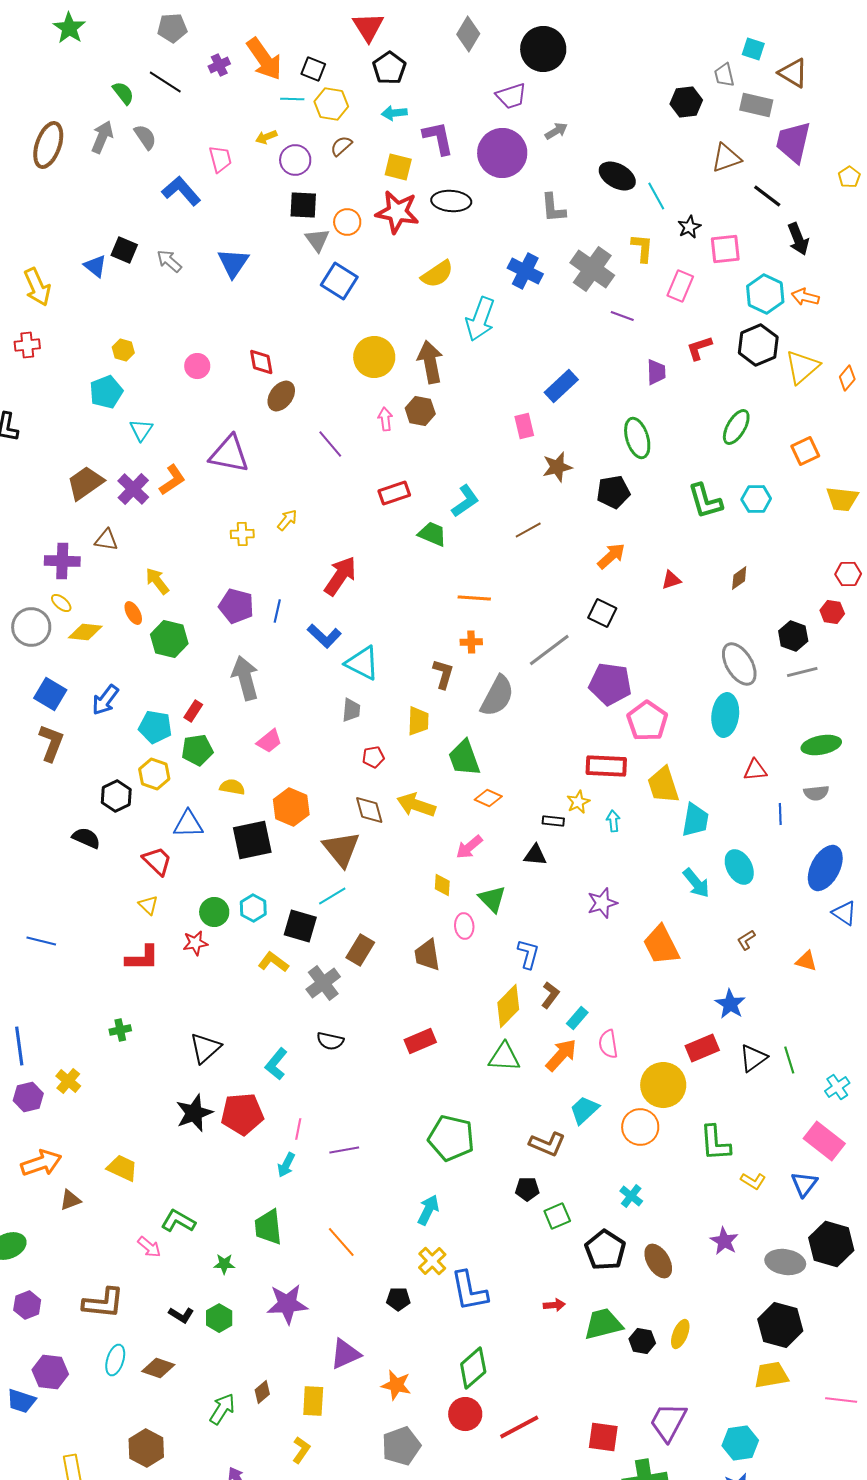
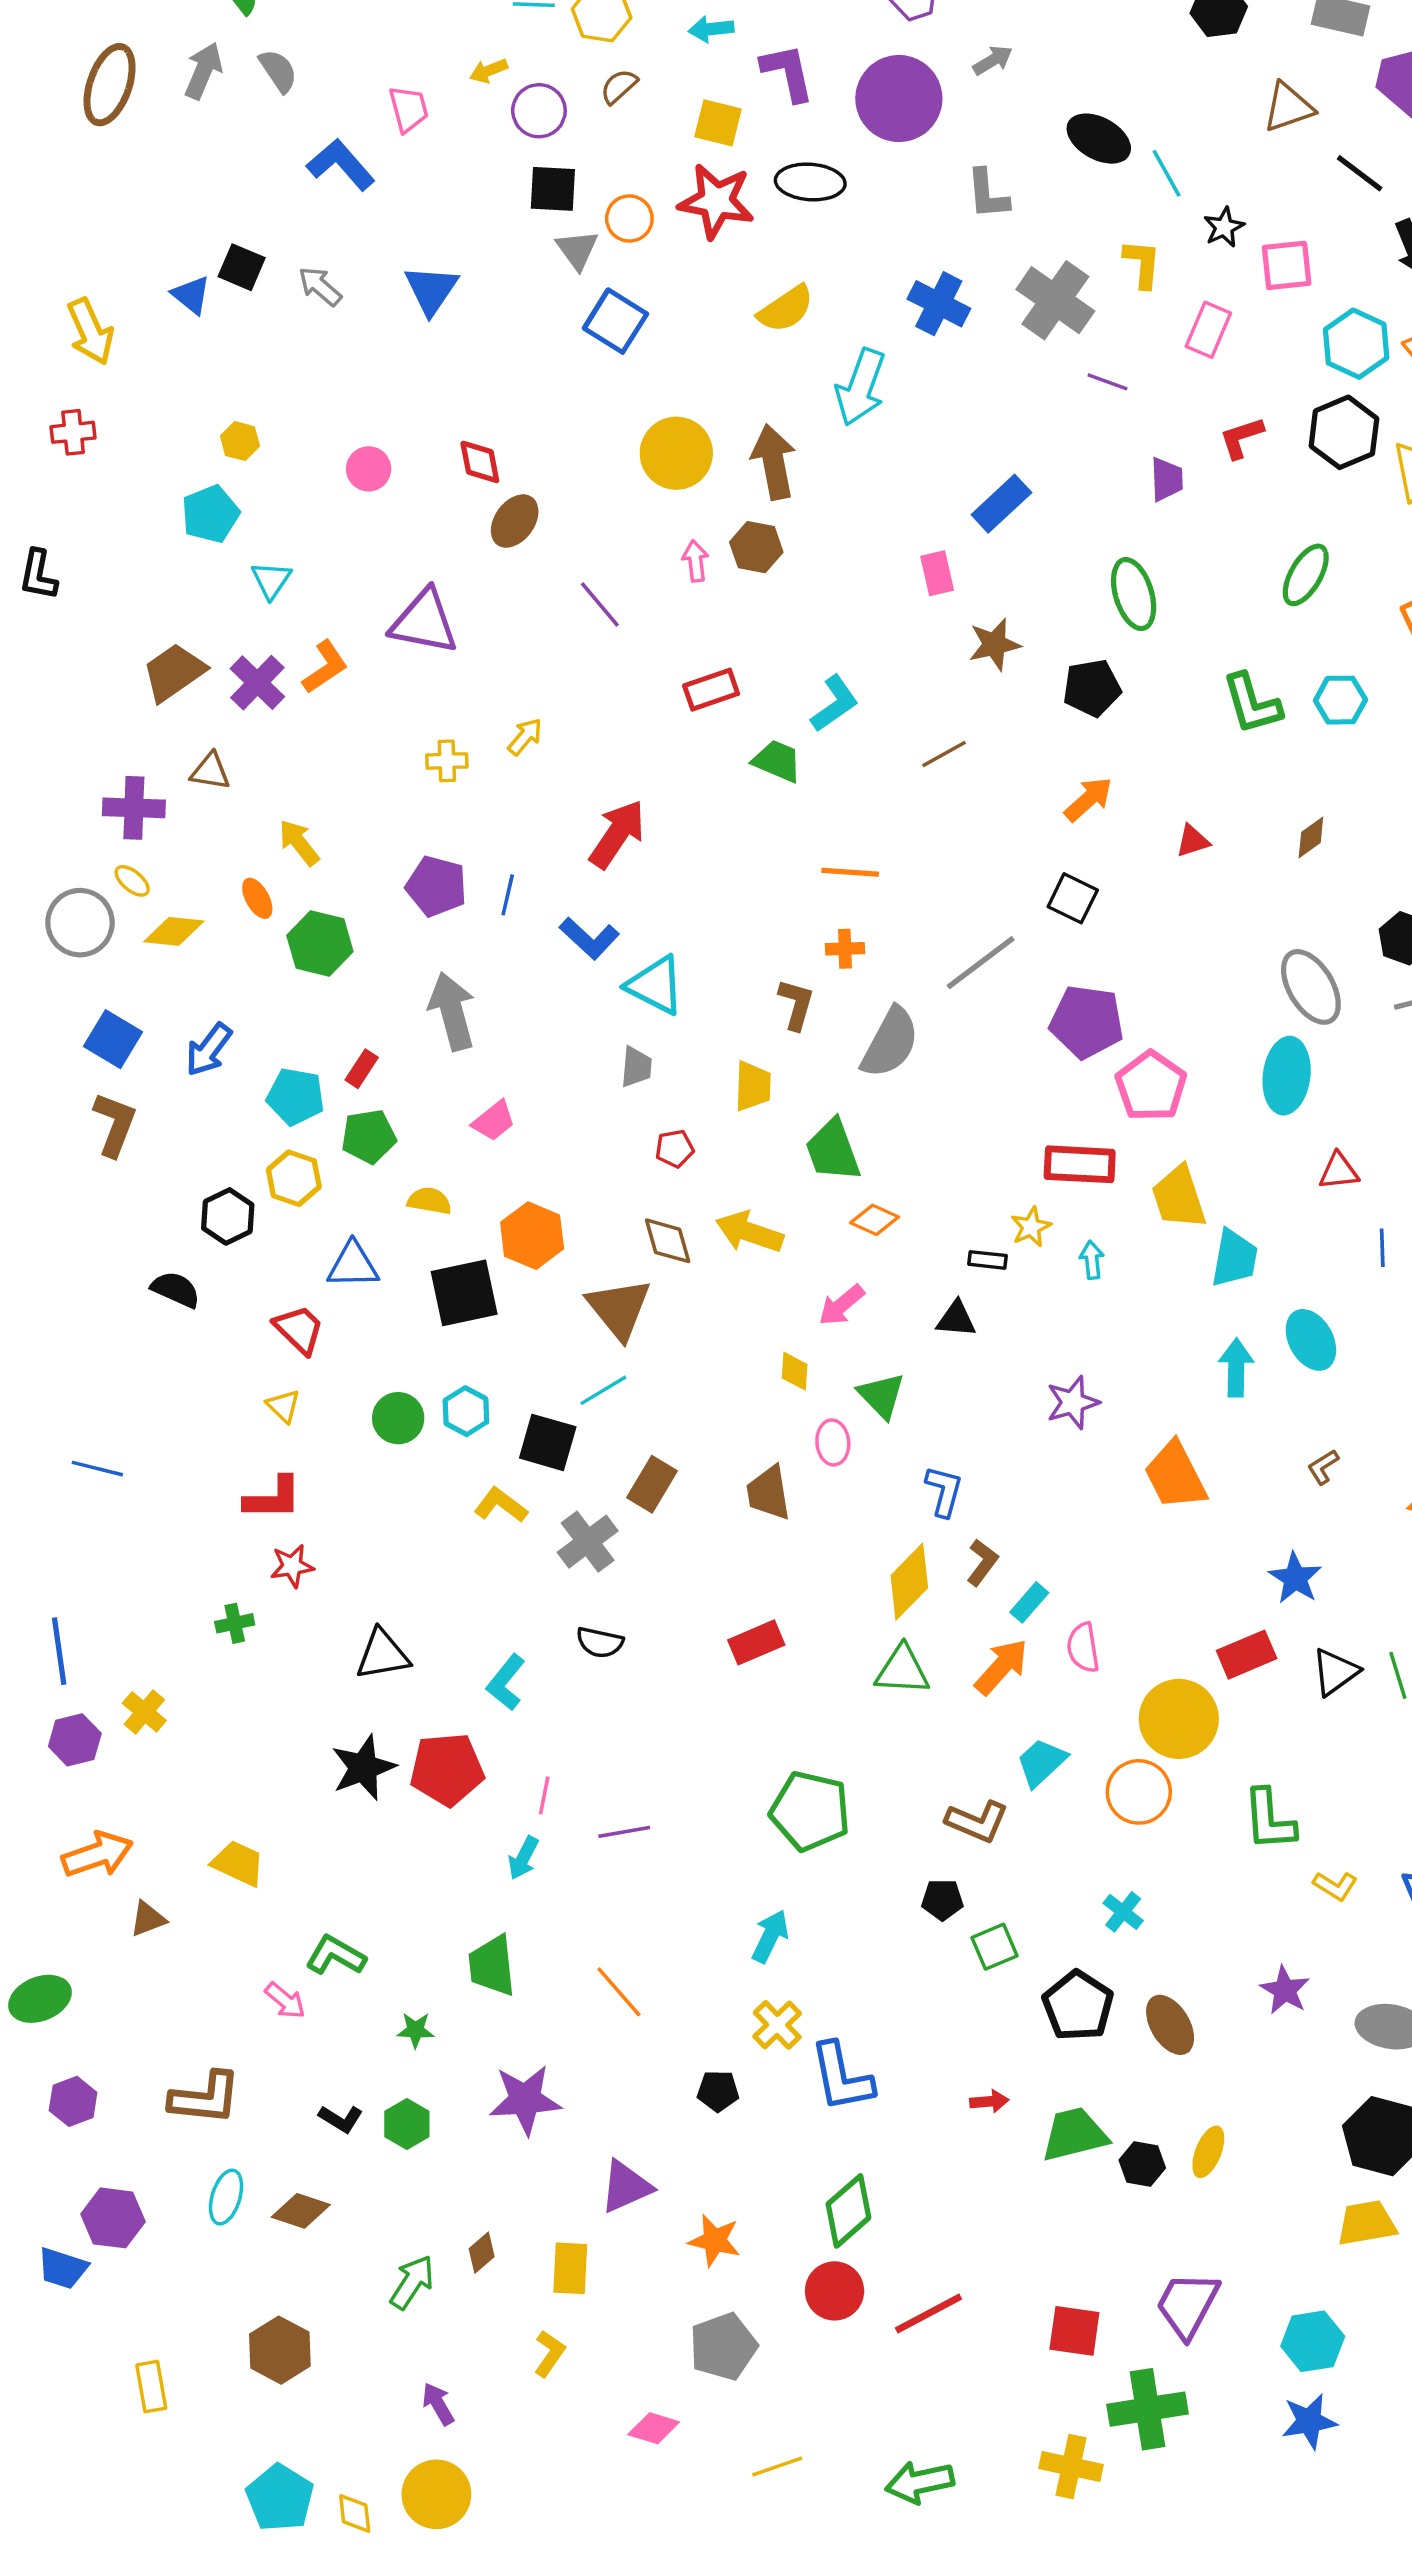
cyan arrow: (696, 883) -> (1236, 1368), turned -140
red star: (195, 943) -> (292, 1566), moved
black triangle: (205, 1048) -> (382, 1655), turned 32

